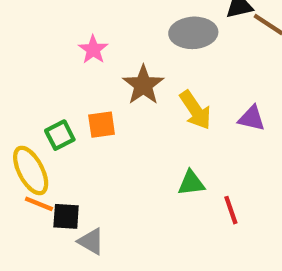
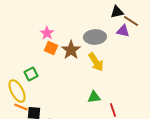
gray ellipse: (193, 33) -> (95, 37), moved
purple triangle: (252, 118) -> (123, 31), moved
orange square: (102, 125) -> (51, 48), moved, turned 32

